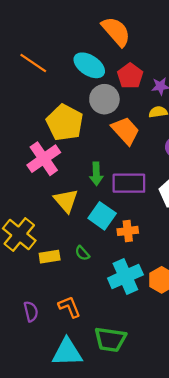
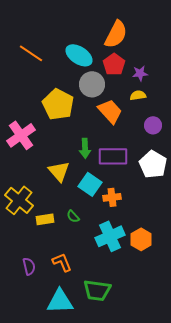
orange semicircle: (116, 31) -> (116, 34), moved, turned 68
pink cross: (44, 159) -> (21, 135), moved

